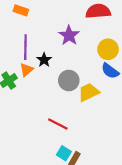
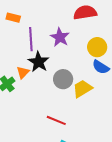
purple line: (25, 47) -> (31, 39), moved
black star: (44, 60) -> (39, 62), size x1.5

